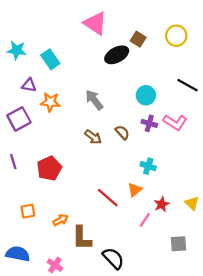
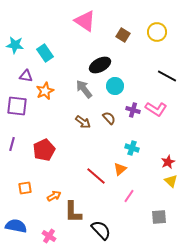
black ellipse: (117, 55) -> (100, 65), moved
cyan circle: (146, 95) -> (115, 86), moved
orange star: (50, 102) -> (45, 91), turned -30
purple square: (19, 119) -> (17, 106), turned 35
purple line: (13, 162) -> (12, 144), turned 32
red star: (162, 204) -> (168, 162), moved

